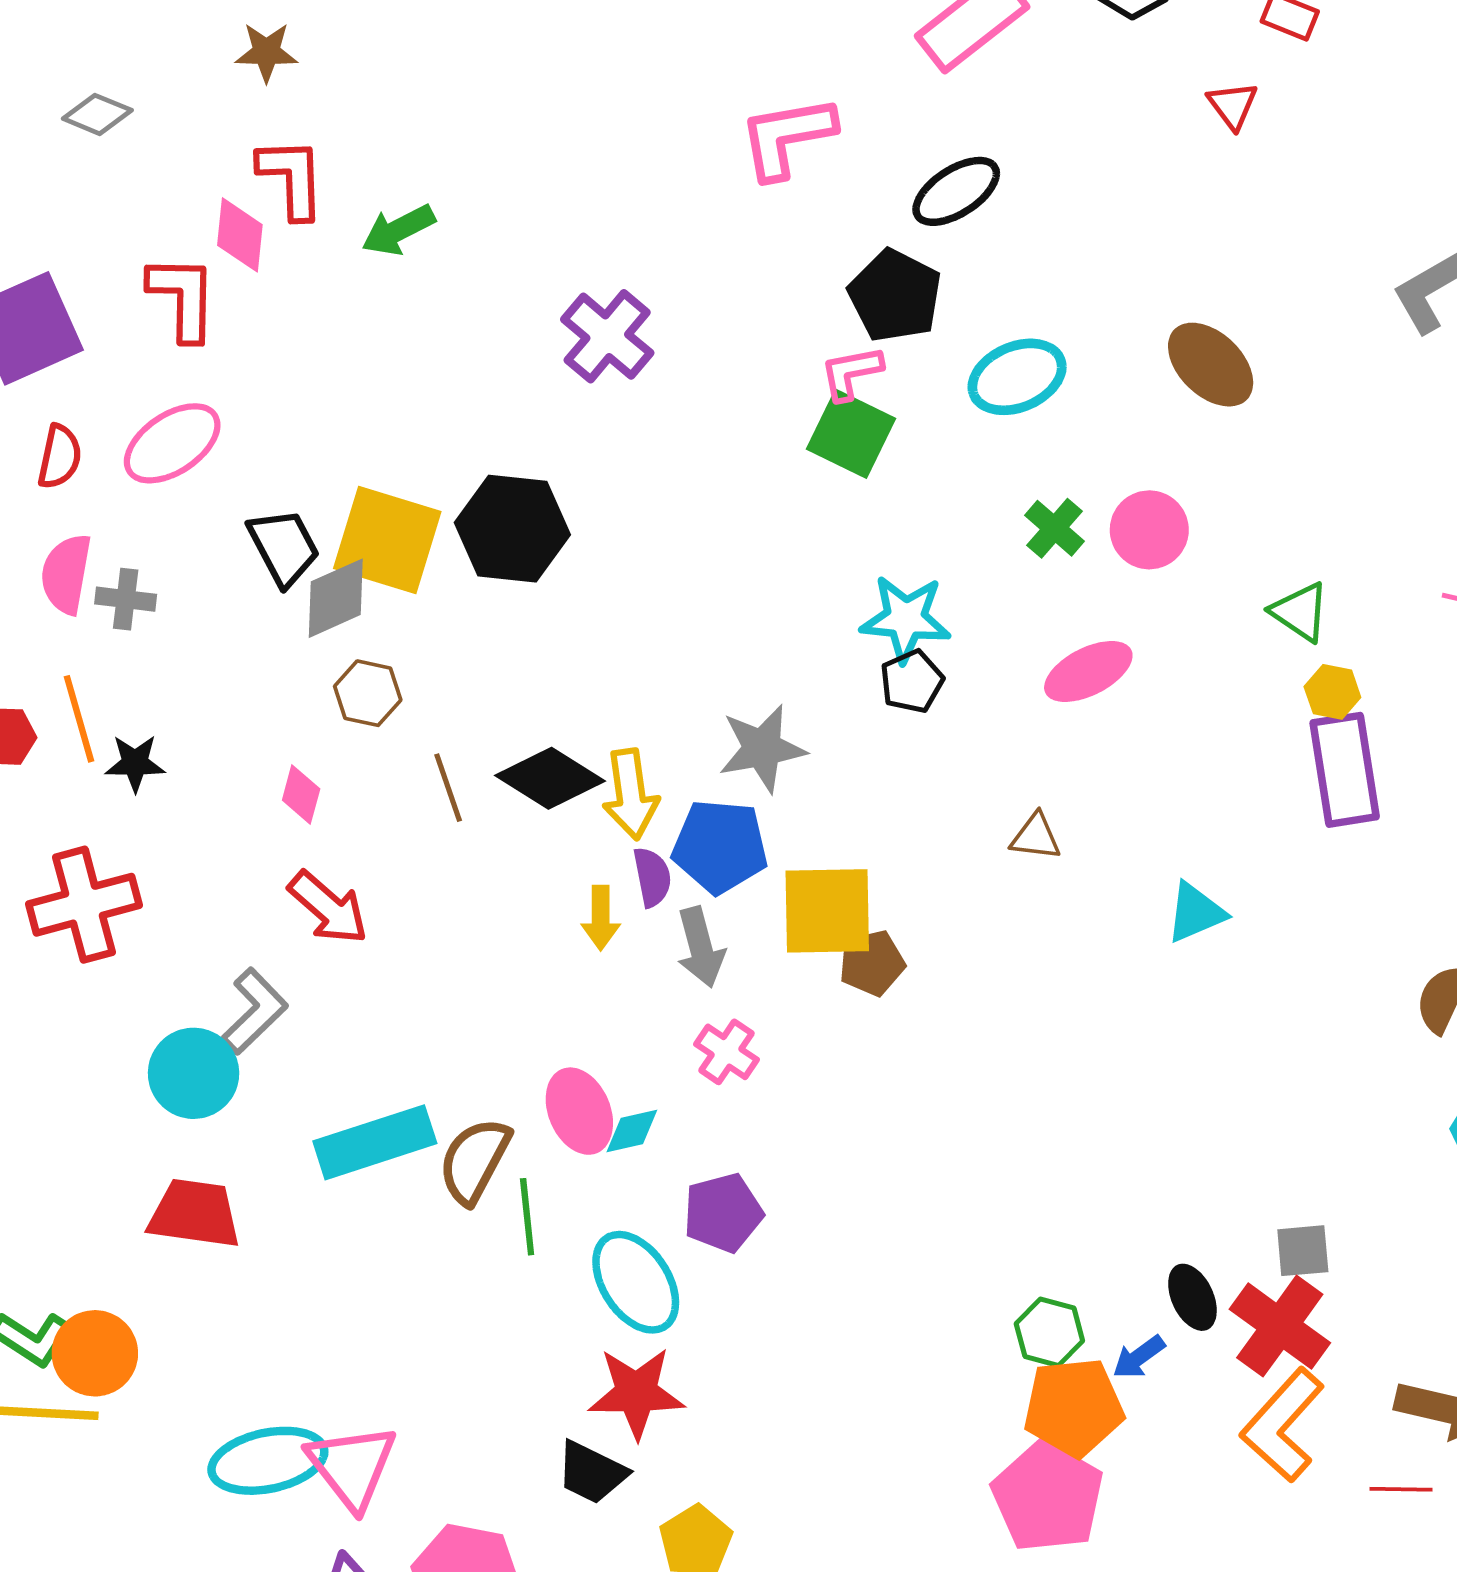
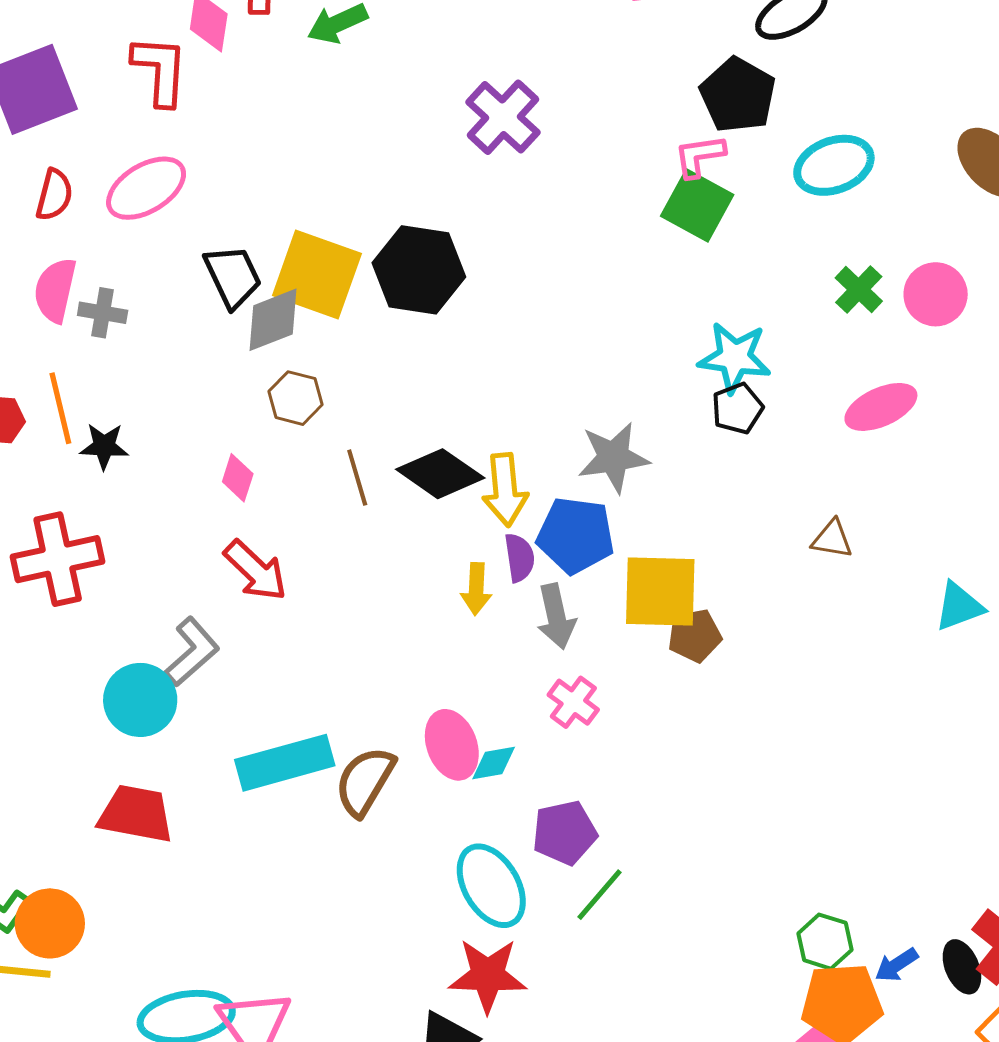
green line: (527, 1217) -> (600, 895), moved, turned 44
black ellipse: (1192, 1297) -> (962, 967), moved

